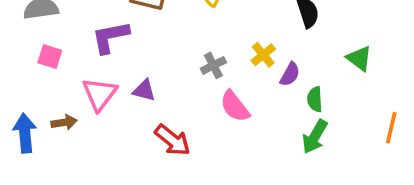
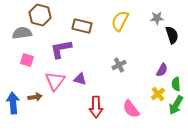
yellow cross: (263, 55) -> (158, 94), moved
pink semicircle: (235, 106) -> (131, 109), moved
red arrow: (173, 140) -> (96, 107), turned 50

